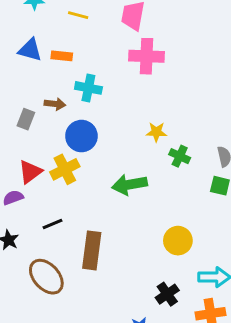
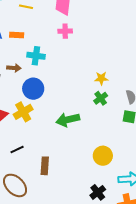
pink cross: (146, 56) -> (65, 31), moved, size x0.6
yellow star: (156, 132) -> (101, 78), moved
green cross: (180, 156) -> (101, 98), turned 32
brown rectangle: (92, 250) -> (45, 166), size x0.7

